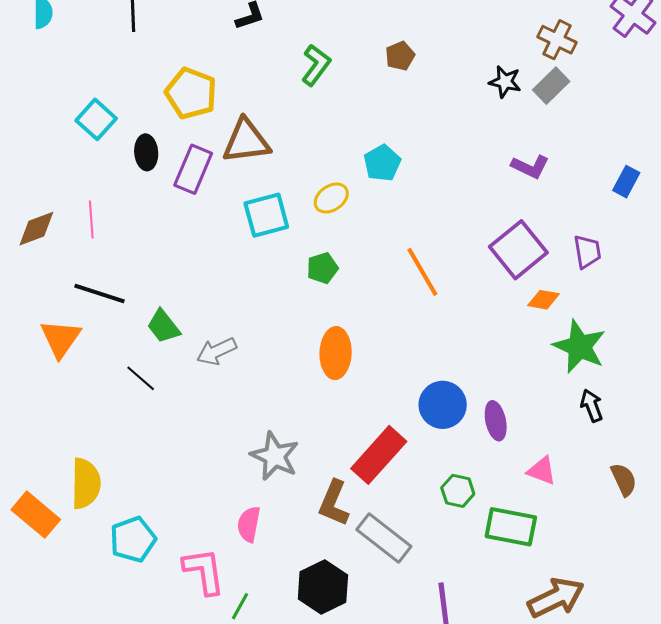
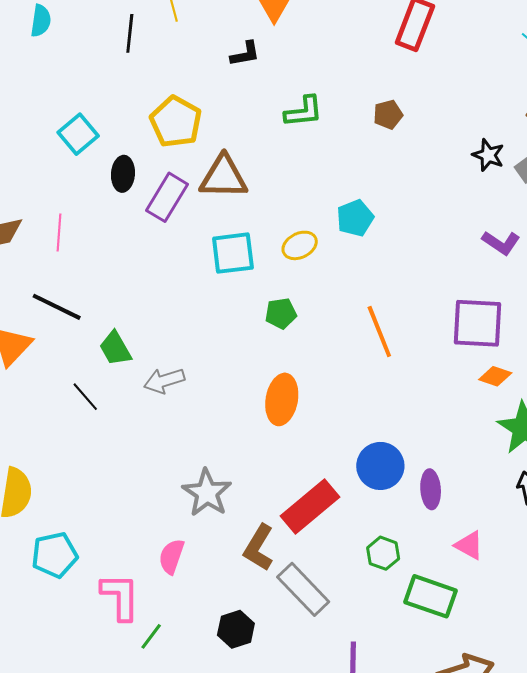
green L-shape: (316, 65) -> (304, 112), turned 39
purple square: (518, 250) -> (477, 323), turned 34
black hexagon: (323, 587) -> (236, 629), size x0.7

